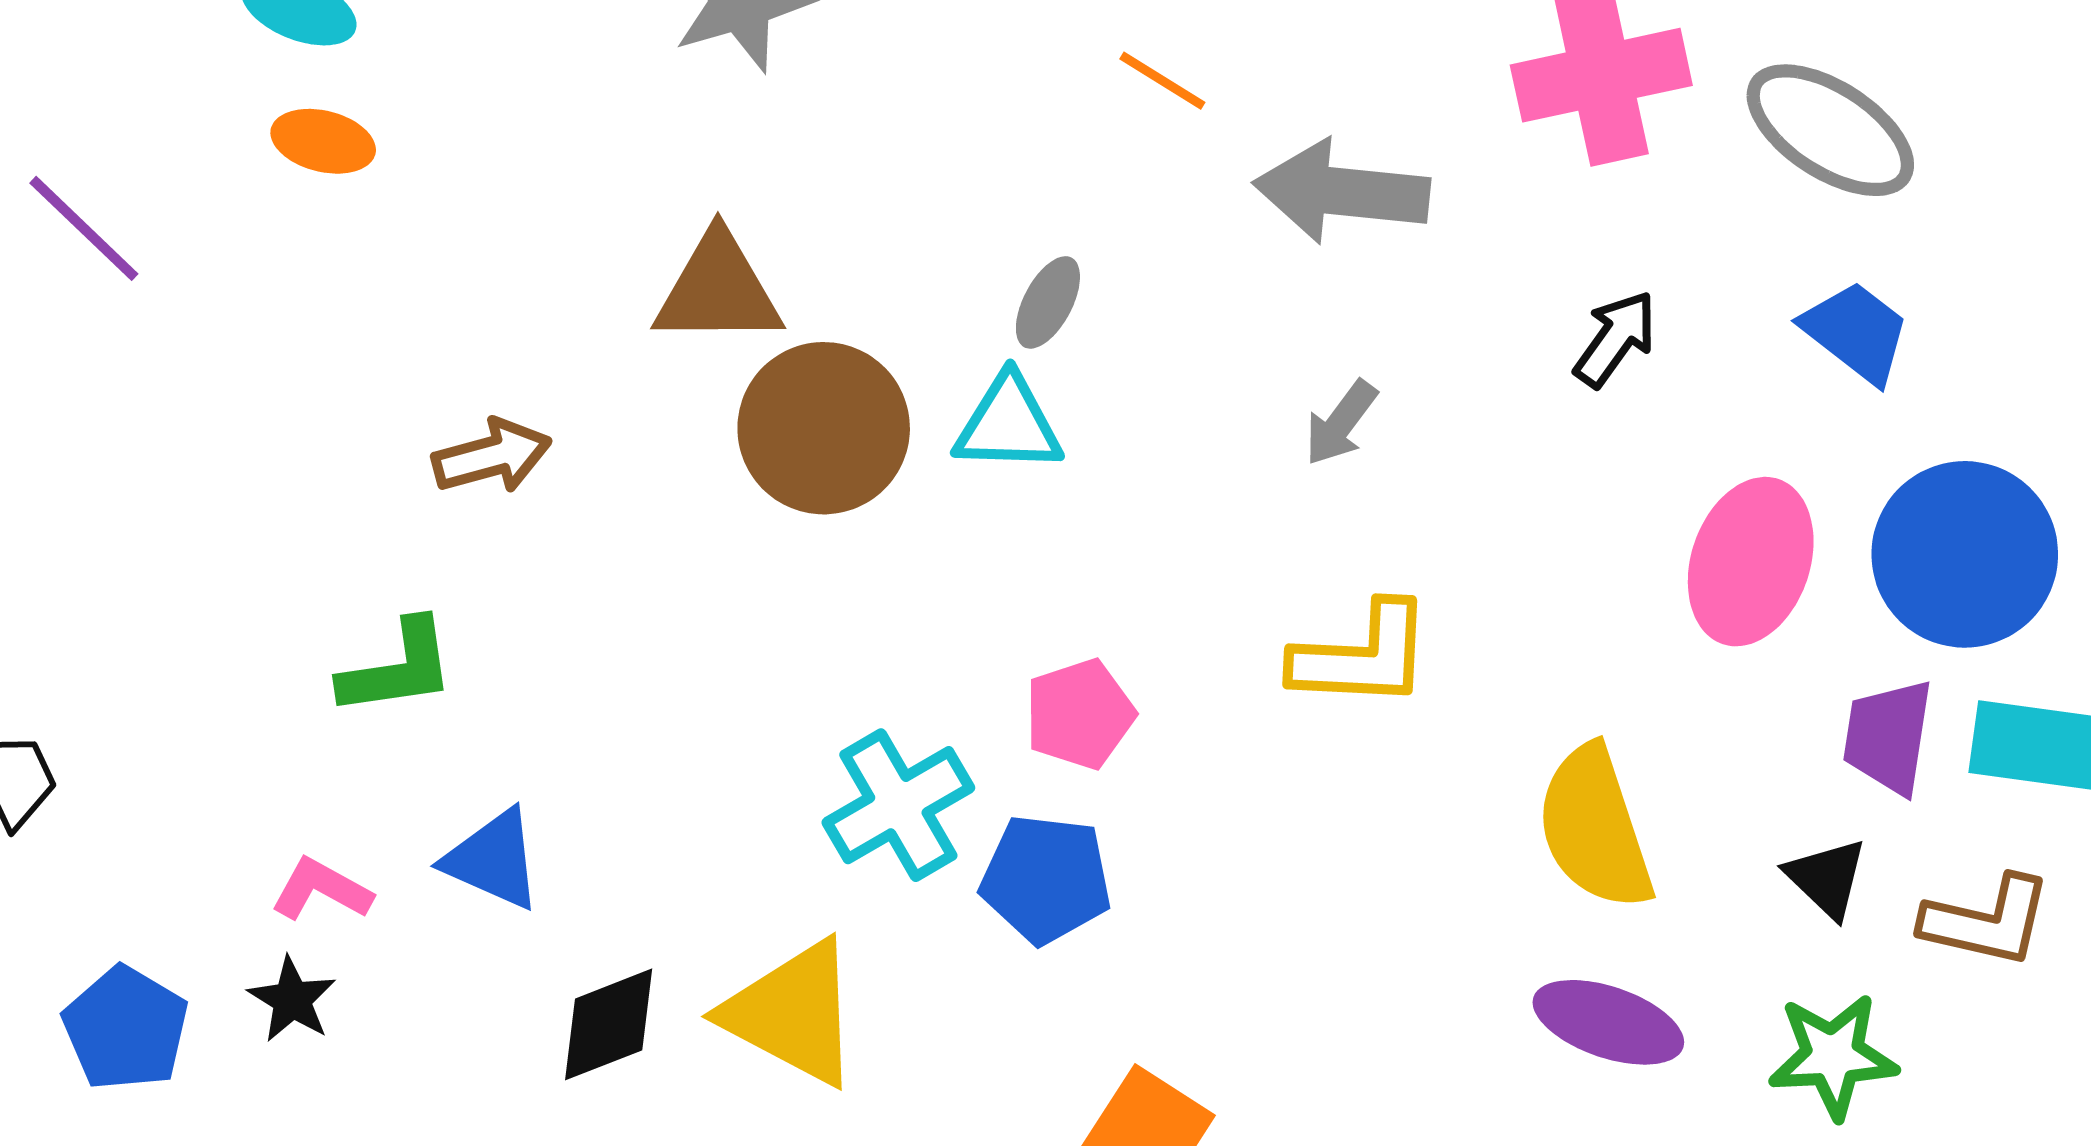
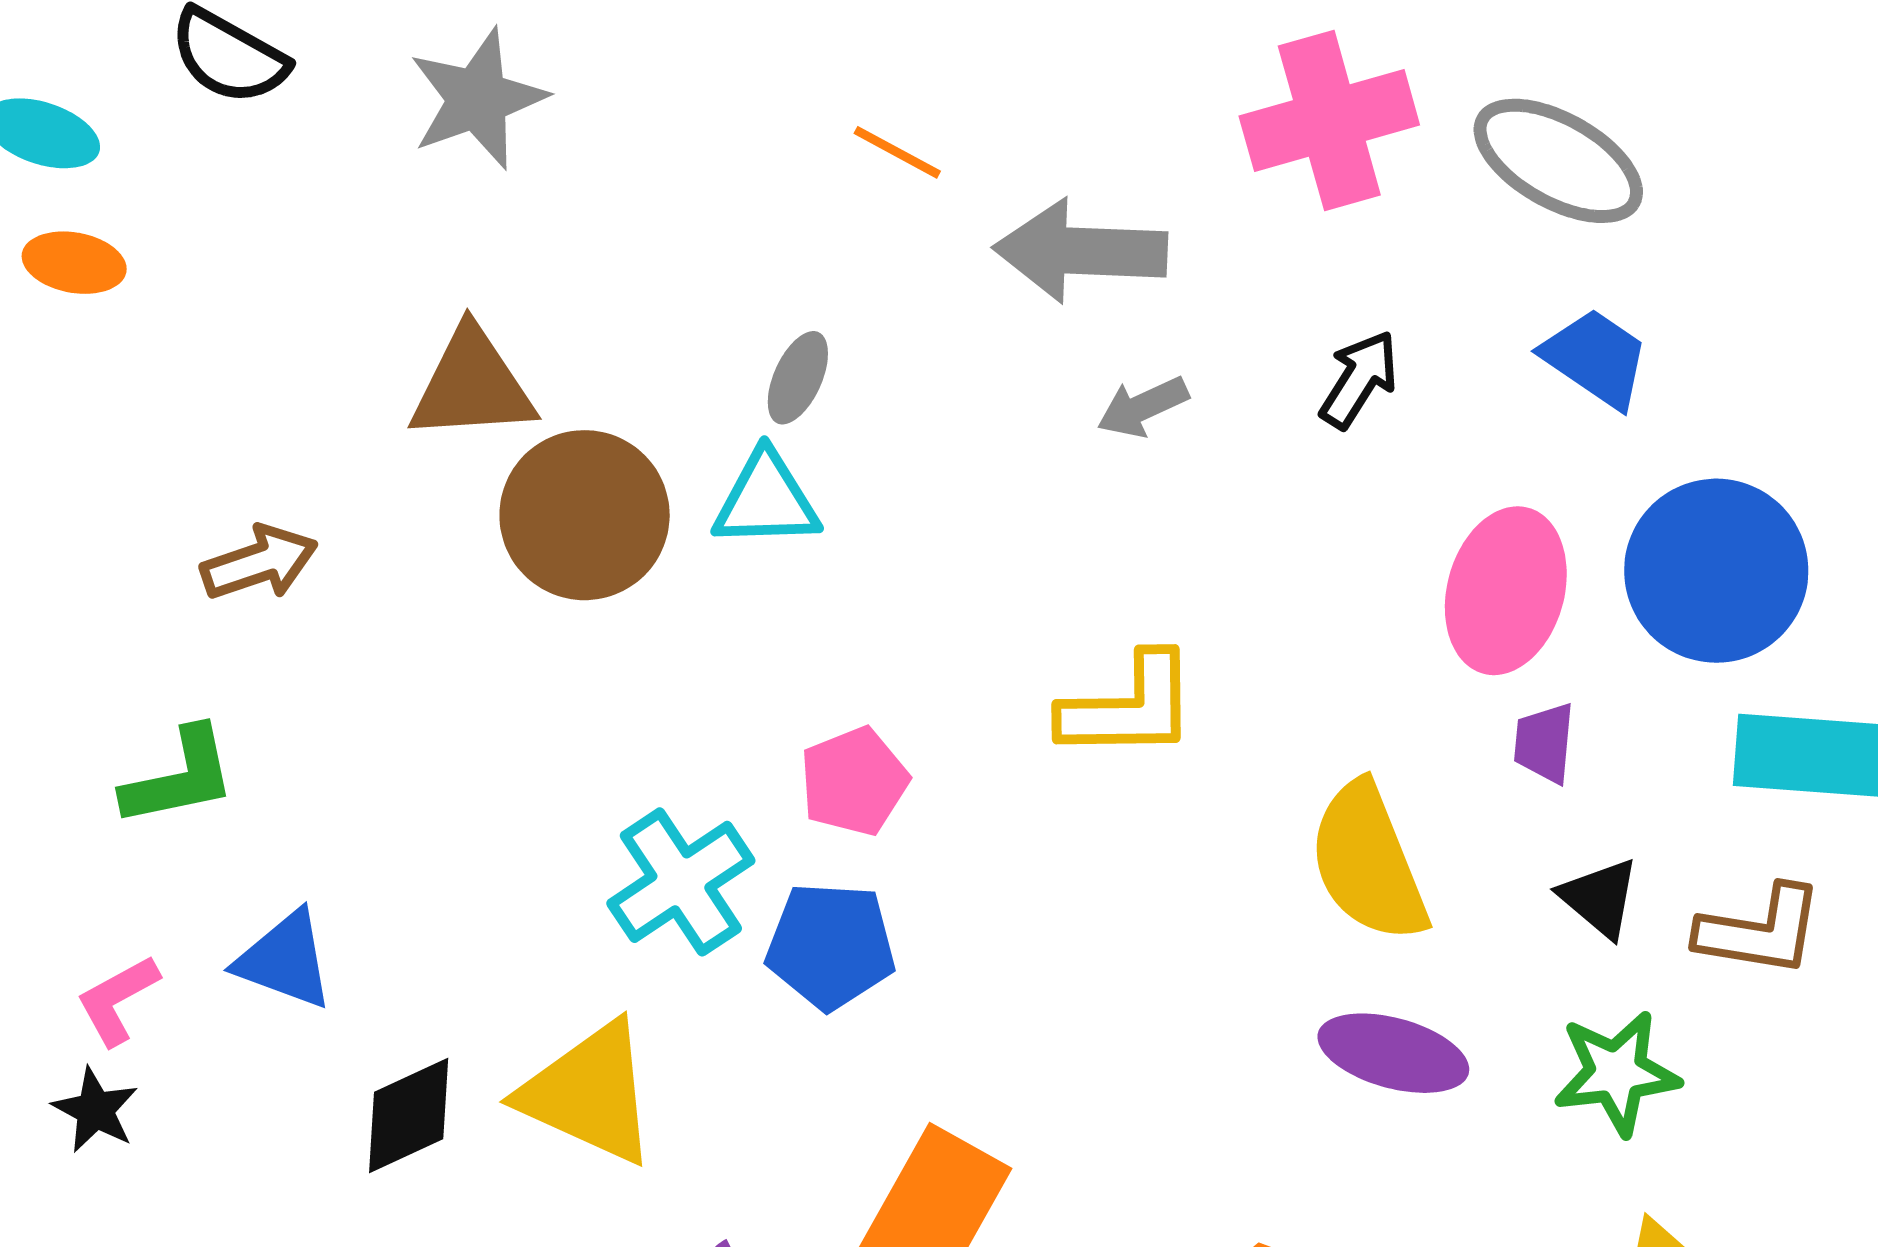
gray arrow: (1341, 423) -> (1143, 407), moved, turned 32
purple trapezoid: (1888, 736) -> (1544, 743), moved, size x0.7
pink L-shape: (321, 889) -> (118, 1000), turned -54

